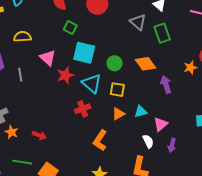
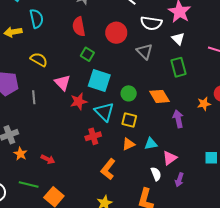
gray triangle: (138, 22) -> (145, 51), moved
yellow semicircle: (22, 37) -> (39, 60), turned 30

